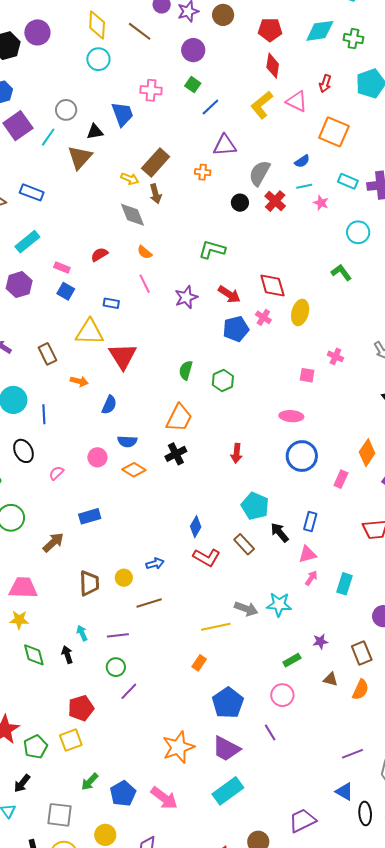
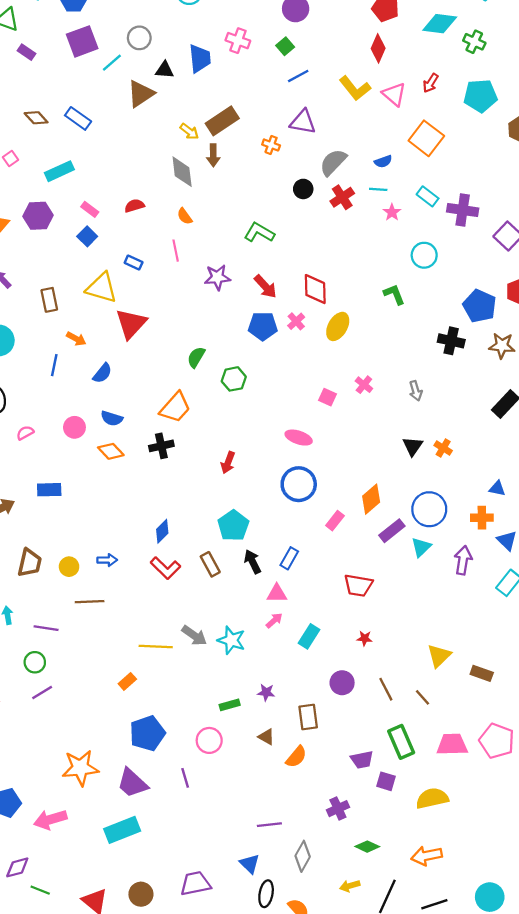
yellow L-shape: (262, 105) -> (355, 88), turned -104
blue line: (44, 414) -> (54, 365), moved
pink arrow: (164, 798) -> (50, 820), turned 112

